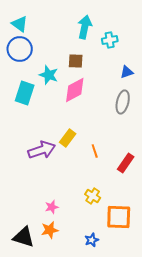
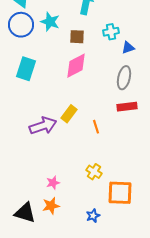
cyan cross: (110, 40) -> (111, 32), moved
cyan star: (49, 75) -> (50, 22), moved
red rectangle: (126, 163) -> (127, 107), moved, turned 48

